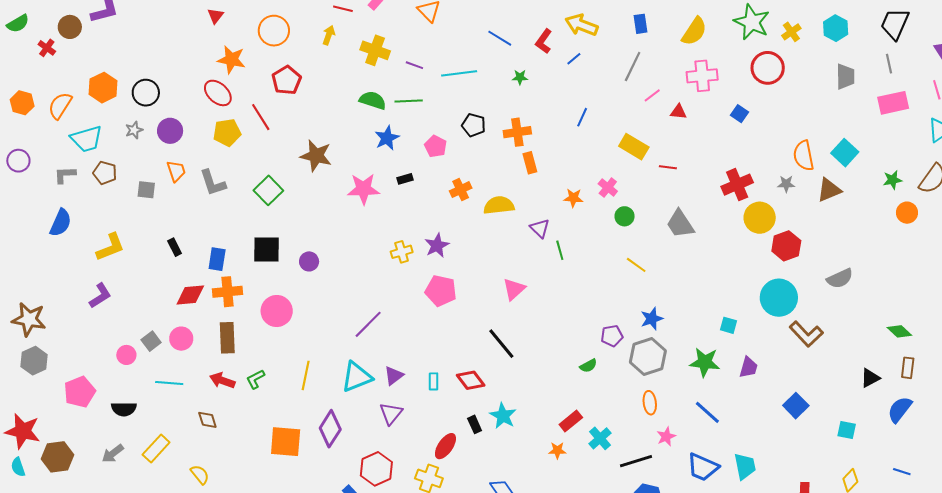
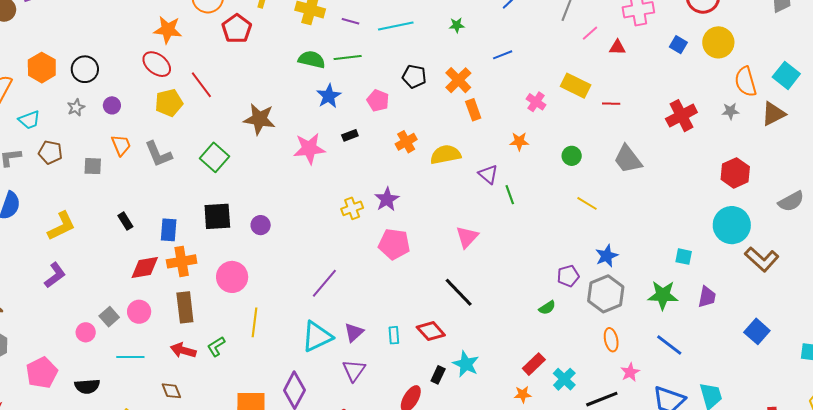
red pentagon: (287, 80) -> (237, 29), moved
blue line: (582, 117) -> (503, 55), moved, turned 48
purple circle: (170, 131) -> (112, 105), size x0.7
orange cross: (517, 132) -> (458, 80), turned -32
cyan trapezoid: (87, 139) -> (29, 120), size x0.7
pink cross: (608, 187) -> (536, 102), moved
yellow circle: (760, 218) -> (718, 42), moved
yellow line: (306, 375) -> (254, 322), moved
black rectangle: (475, 424) -> (438, 375), turned 54

